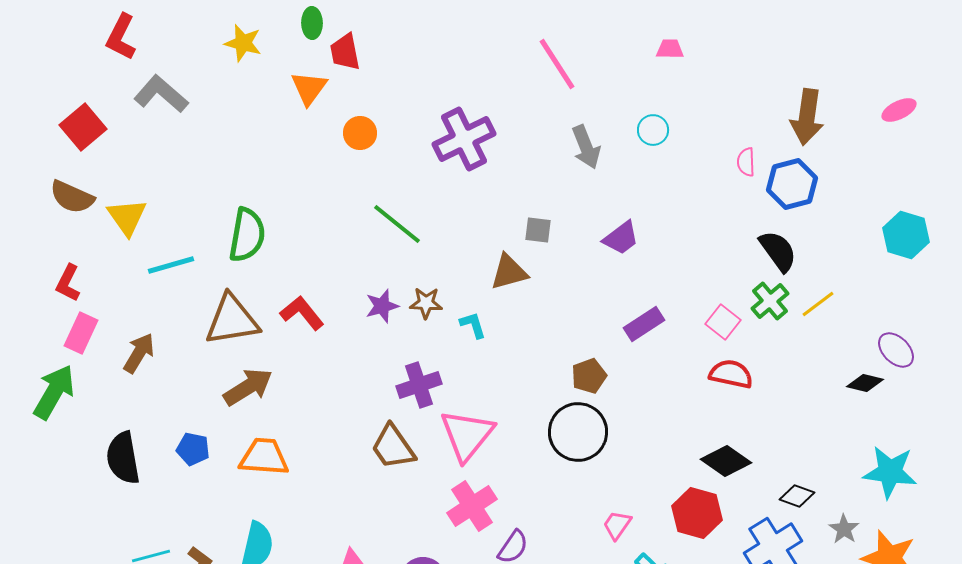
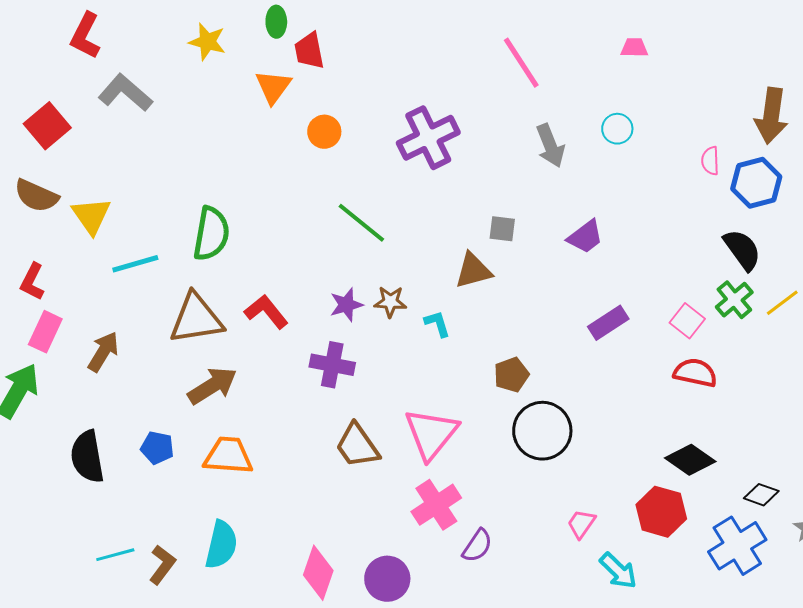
brown pentagon: (589, 376) -> (511, 375), moved
purple cross: (419, 385) -> (332, 365), moved, turned 30

